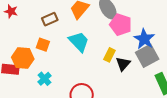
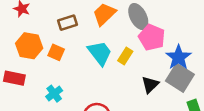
yellow rectangle: (109, 55) -> (125, 56), moved
gray square: (147, 56) -> (180, 78), turned -35
orange hexagon: (23, 58) -> (29, 46), moved

